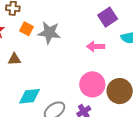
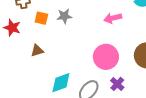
gray star: (49, 33) -> (64, 16), size x0.7
pink circle: (92, 84) -> (106, 57), moved

